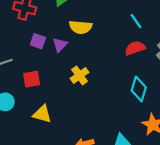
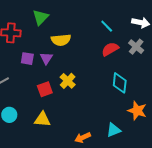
red square: (32, 79) -> (45, 89), moved

